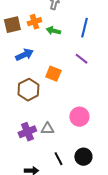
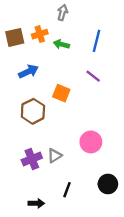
gray triangle: (47, 129) -> (55, 156), turned -32
black circle: (83, 157) -> (108, 184), moved
black line: (58, 159) -> (67, 190), turned 48

